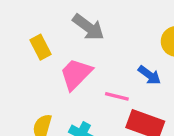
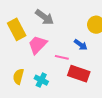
yellow rectangle: (41, 47) -> (17, 29), size x1.5

